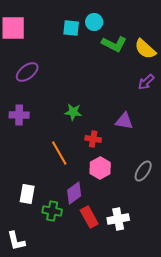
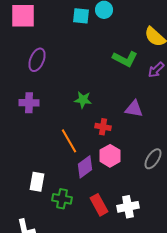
green L-shape: (114, 44) -> (125, 59), moved
purple ellipse: (27, 72) -> (37, 60), turned -30
purple diamond: (74, 193) -> (85, 167), moved

